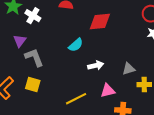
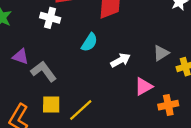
white cross: (33, 16) -> (50, 18), moved
purple triangle: (20, 41) -> (21, 56), turned -32
yellow line: (76, 99) -> (81, 110), moved

